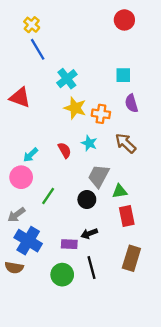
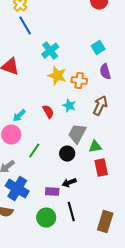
cyan square: (123, 75) -> (98, 48), turned -32
brown arrow: (126, 143) -> (100, 106), turned 72
brown rectangle: (131, 258) -> (105, 222), moved

